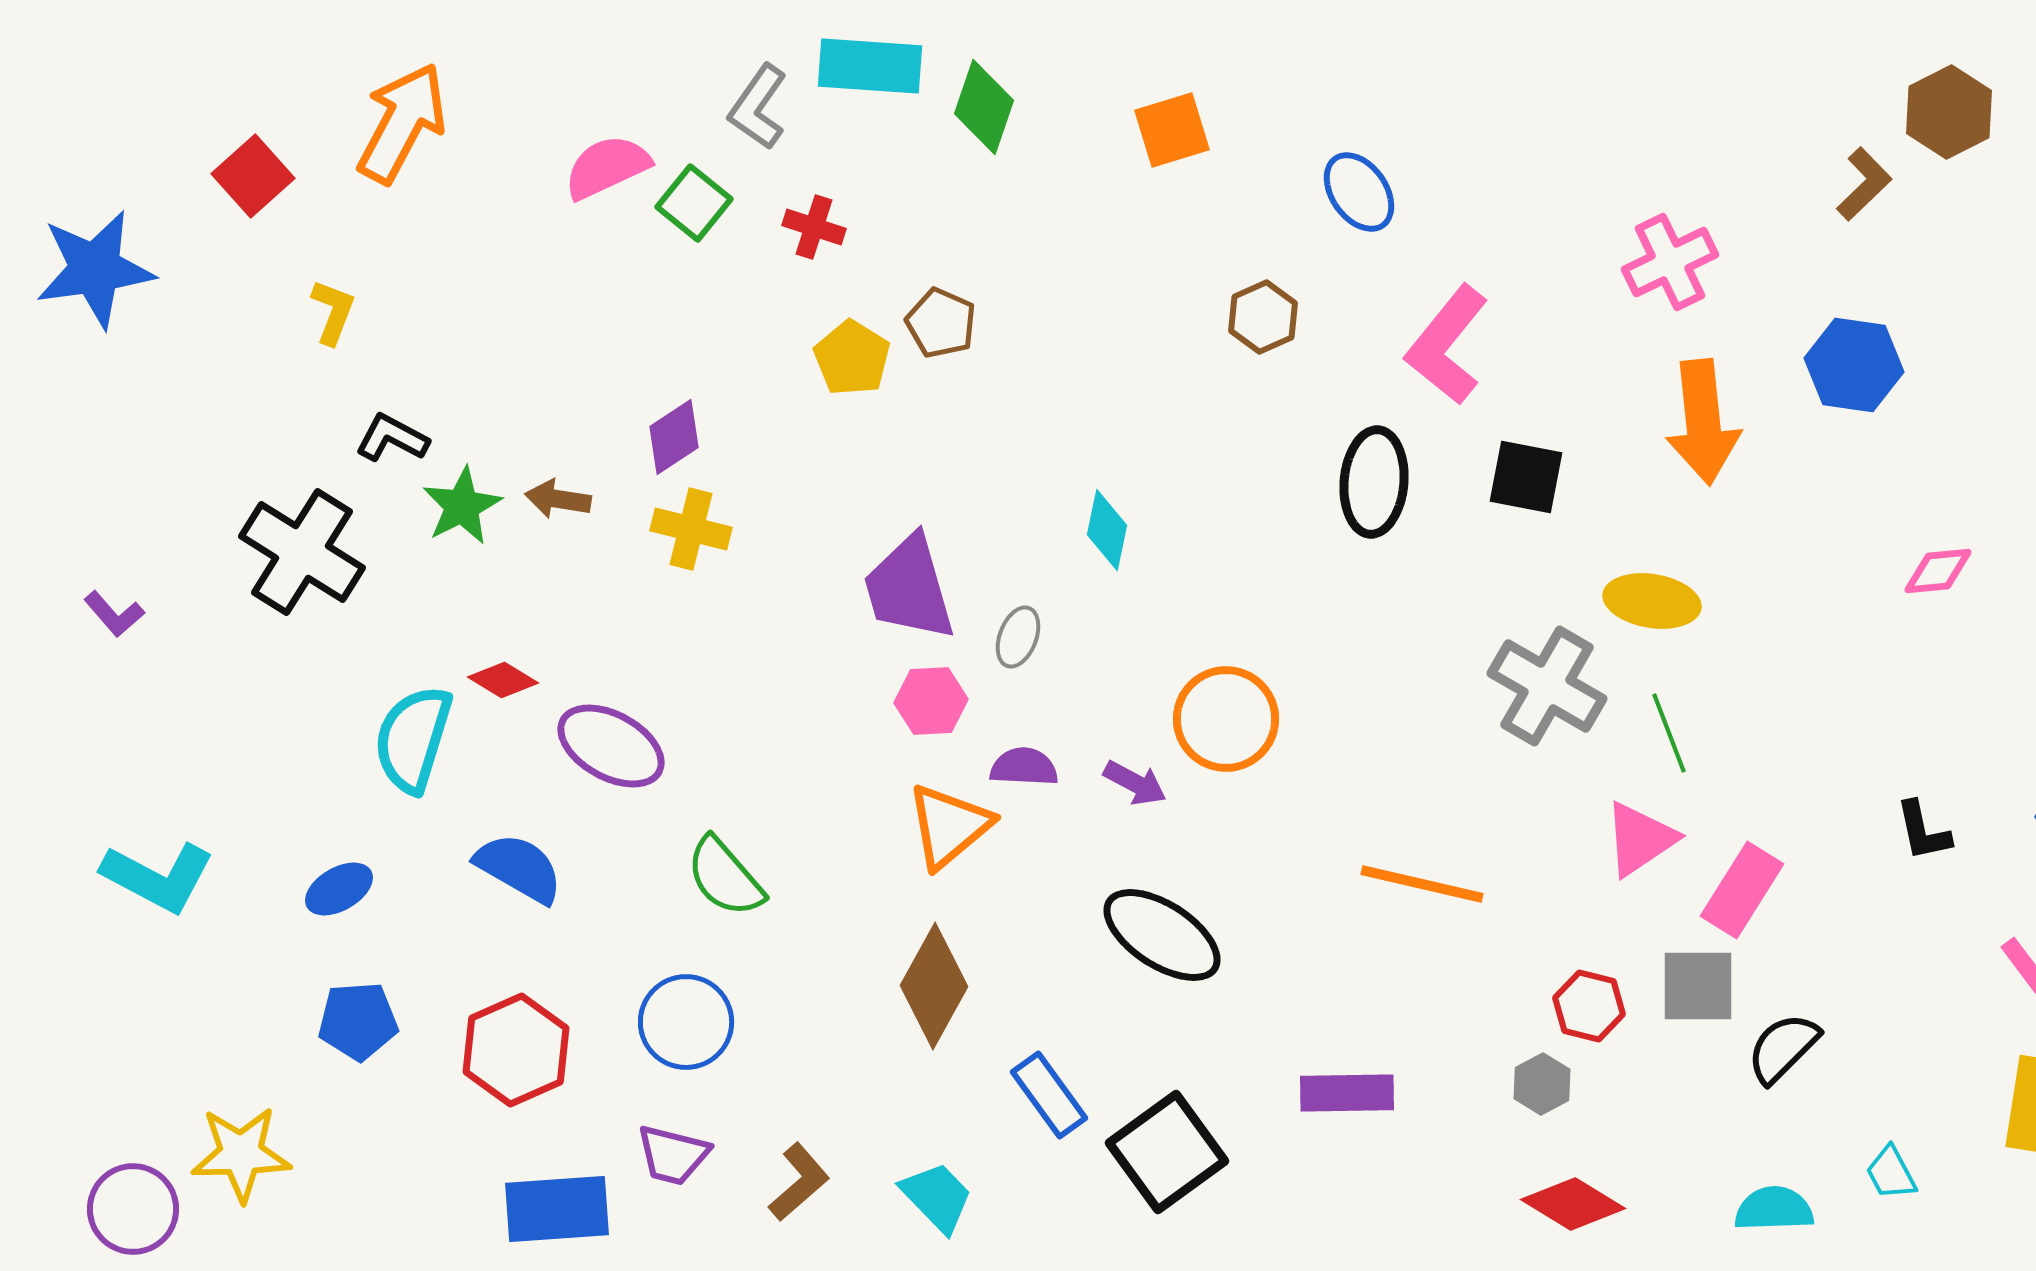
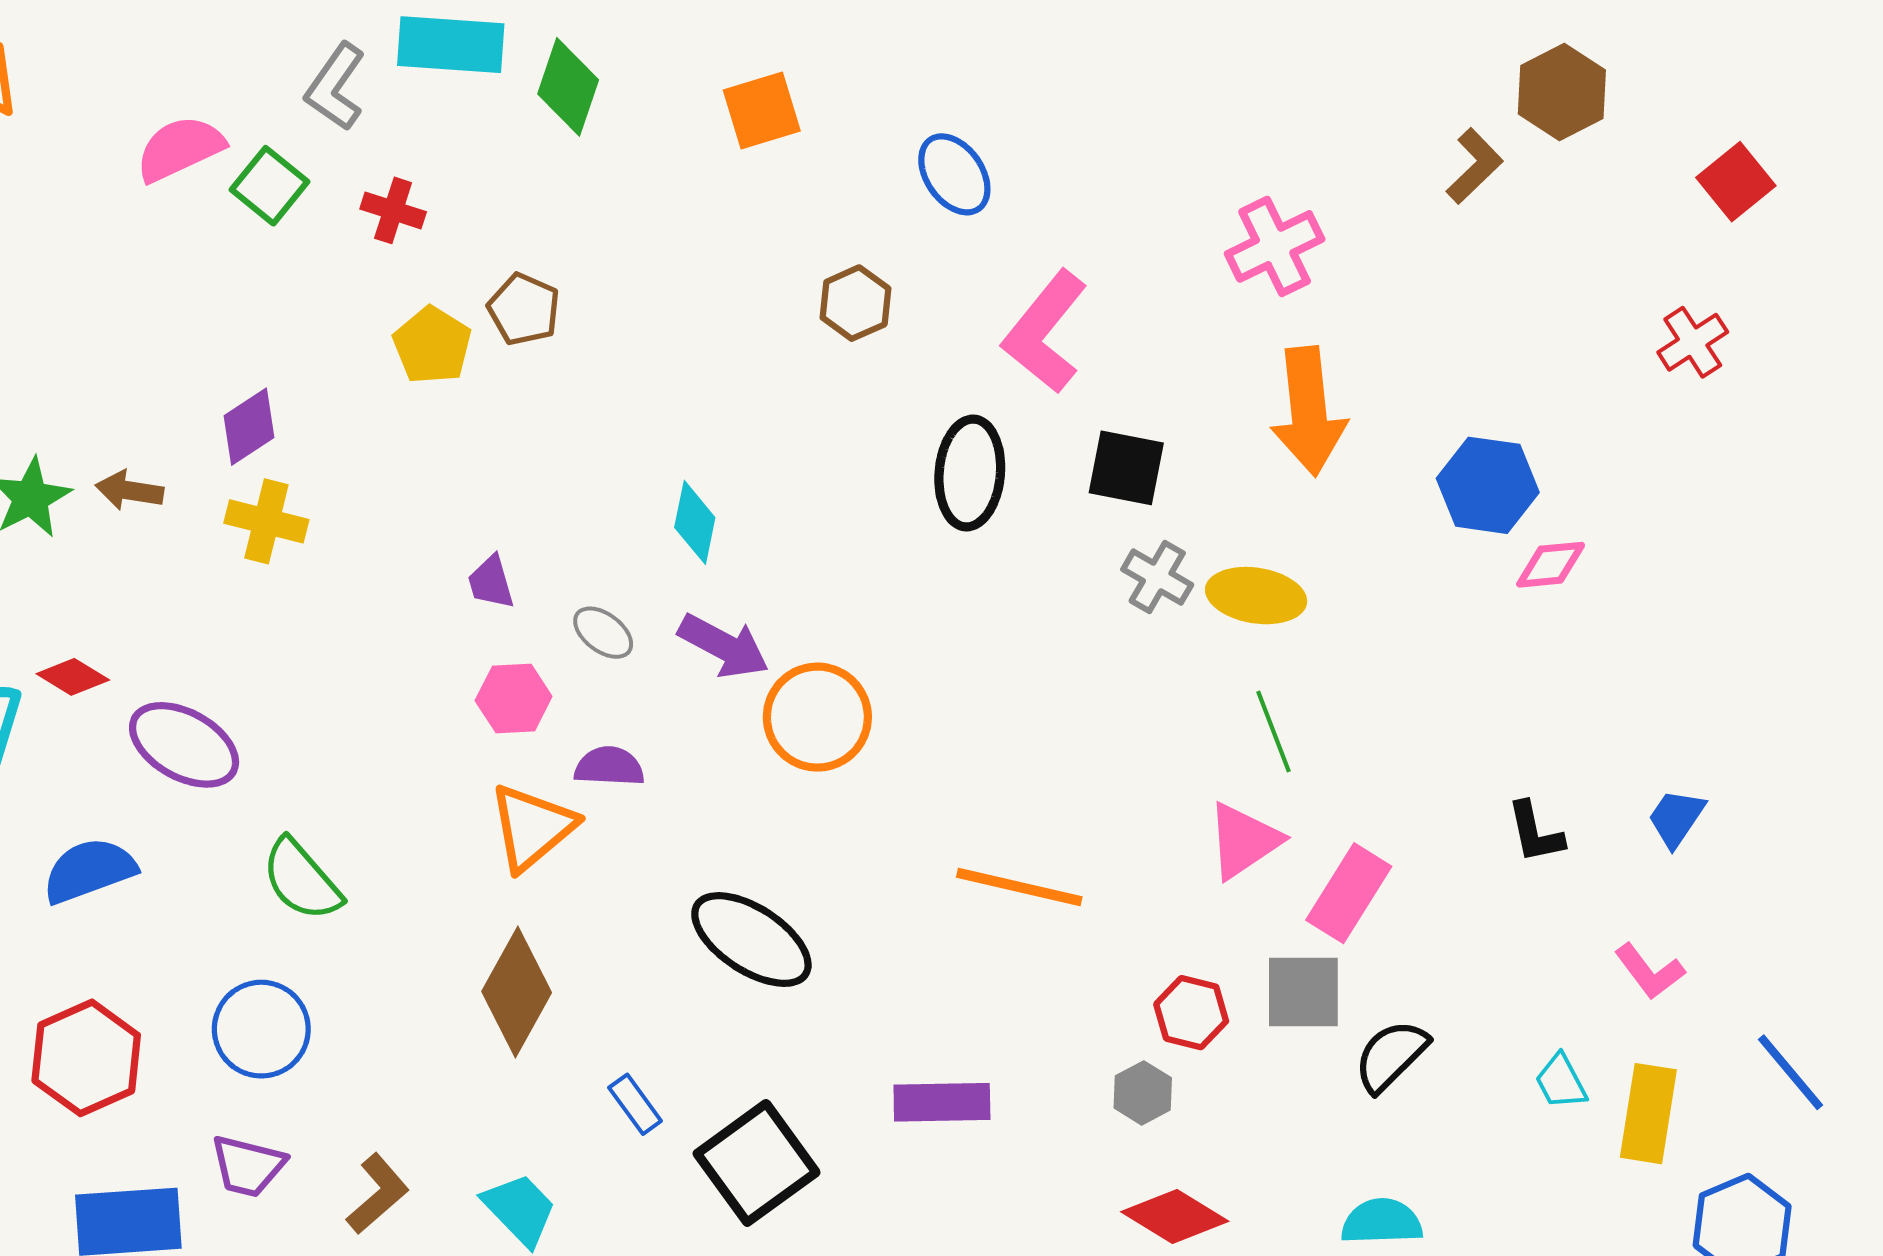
blue hexagon: (1854, 365) -> (1488, 485), moved
purple trapezoid: (909, 588) -> (491, 582), size x0.5
gray ellipse: (1018, 637) -> (603, 633), turned -74
gray cross: (1547, 686) -> (1157, 577), moved, size x0.6
purple arrow: (1135, 783) -> (724, 646), moved, size x1.4
blue semicircle: (519, 868) -> (89, 871), turned -50
blue rectangle: (1049, 1095) -> (635, 1104), size x0.7
cyan trapezoid: (1891, 1173) -> (1561, 1082), moved

